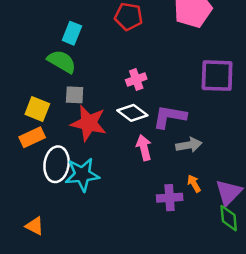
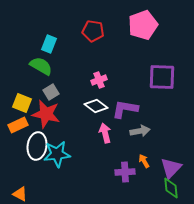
gray square: (75, 95) -> (51, 92), turned -35
red star: (89, 123) -> (46, 114), moved

